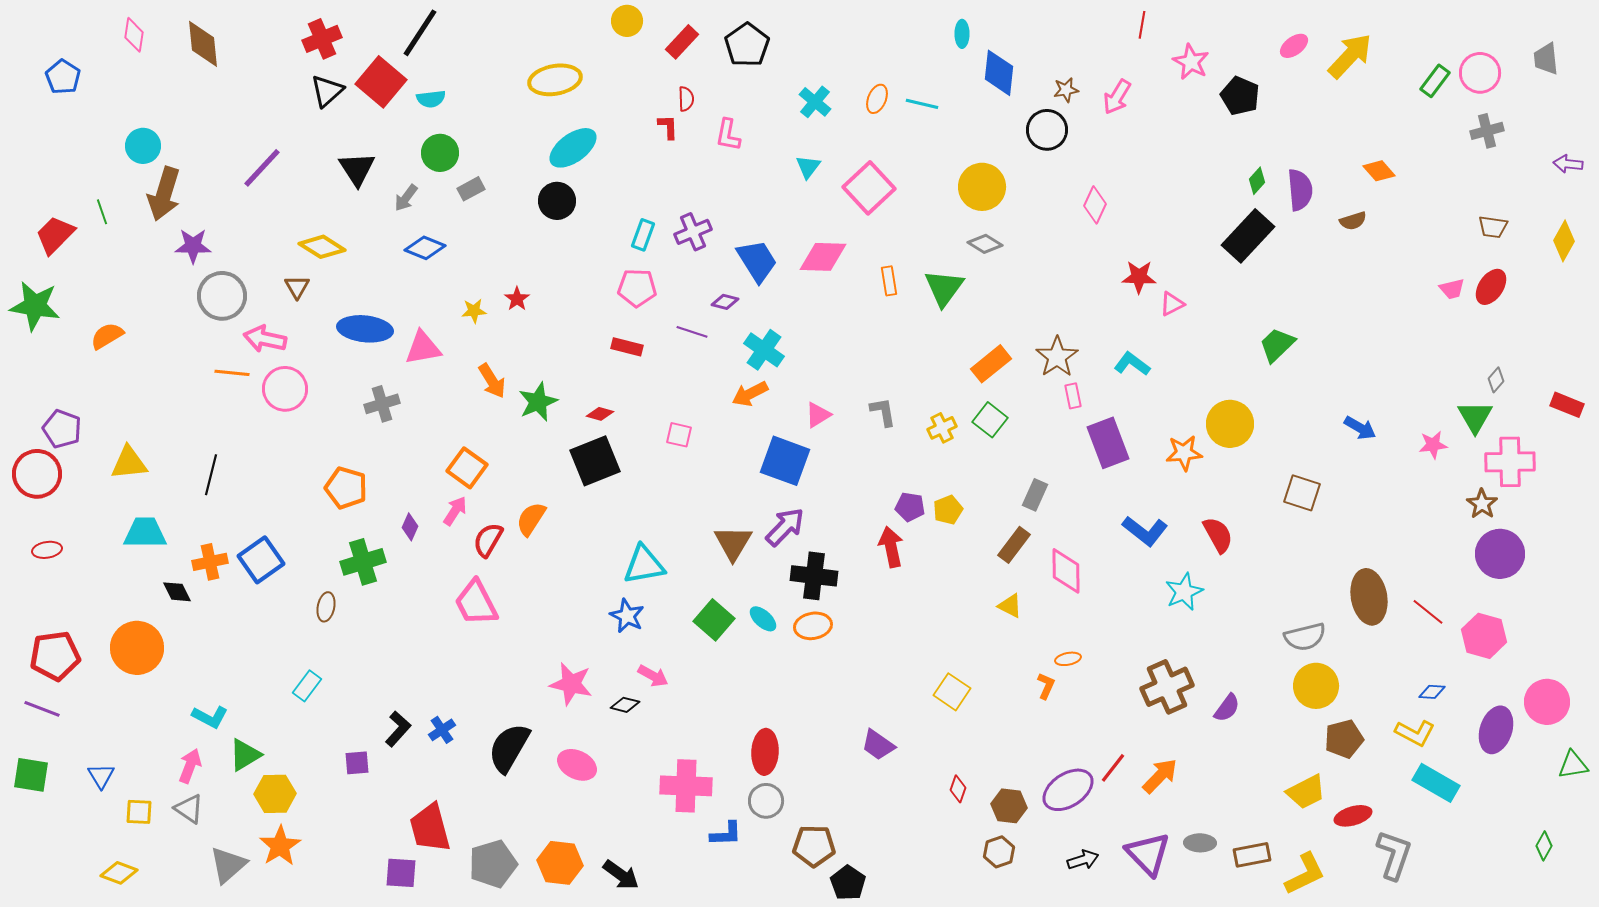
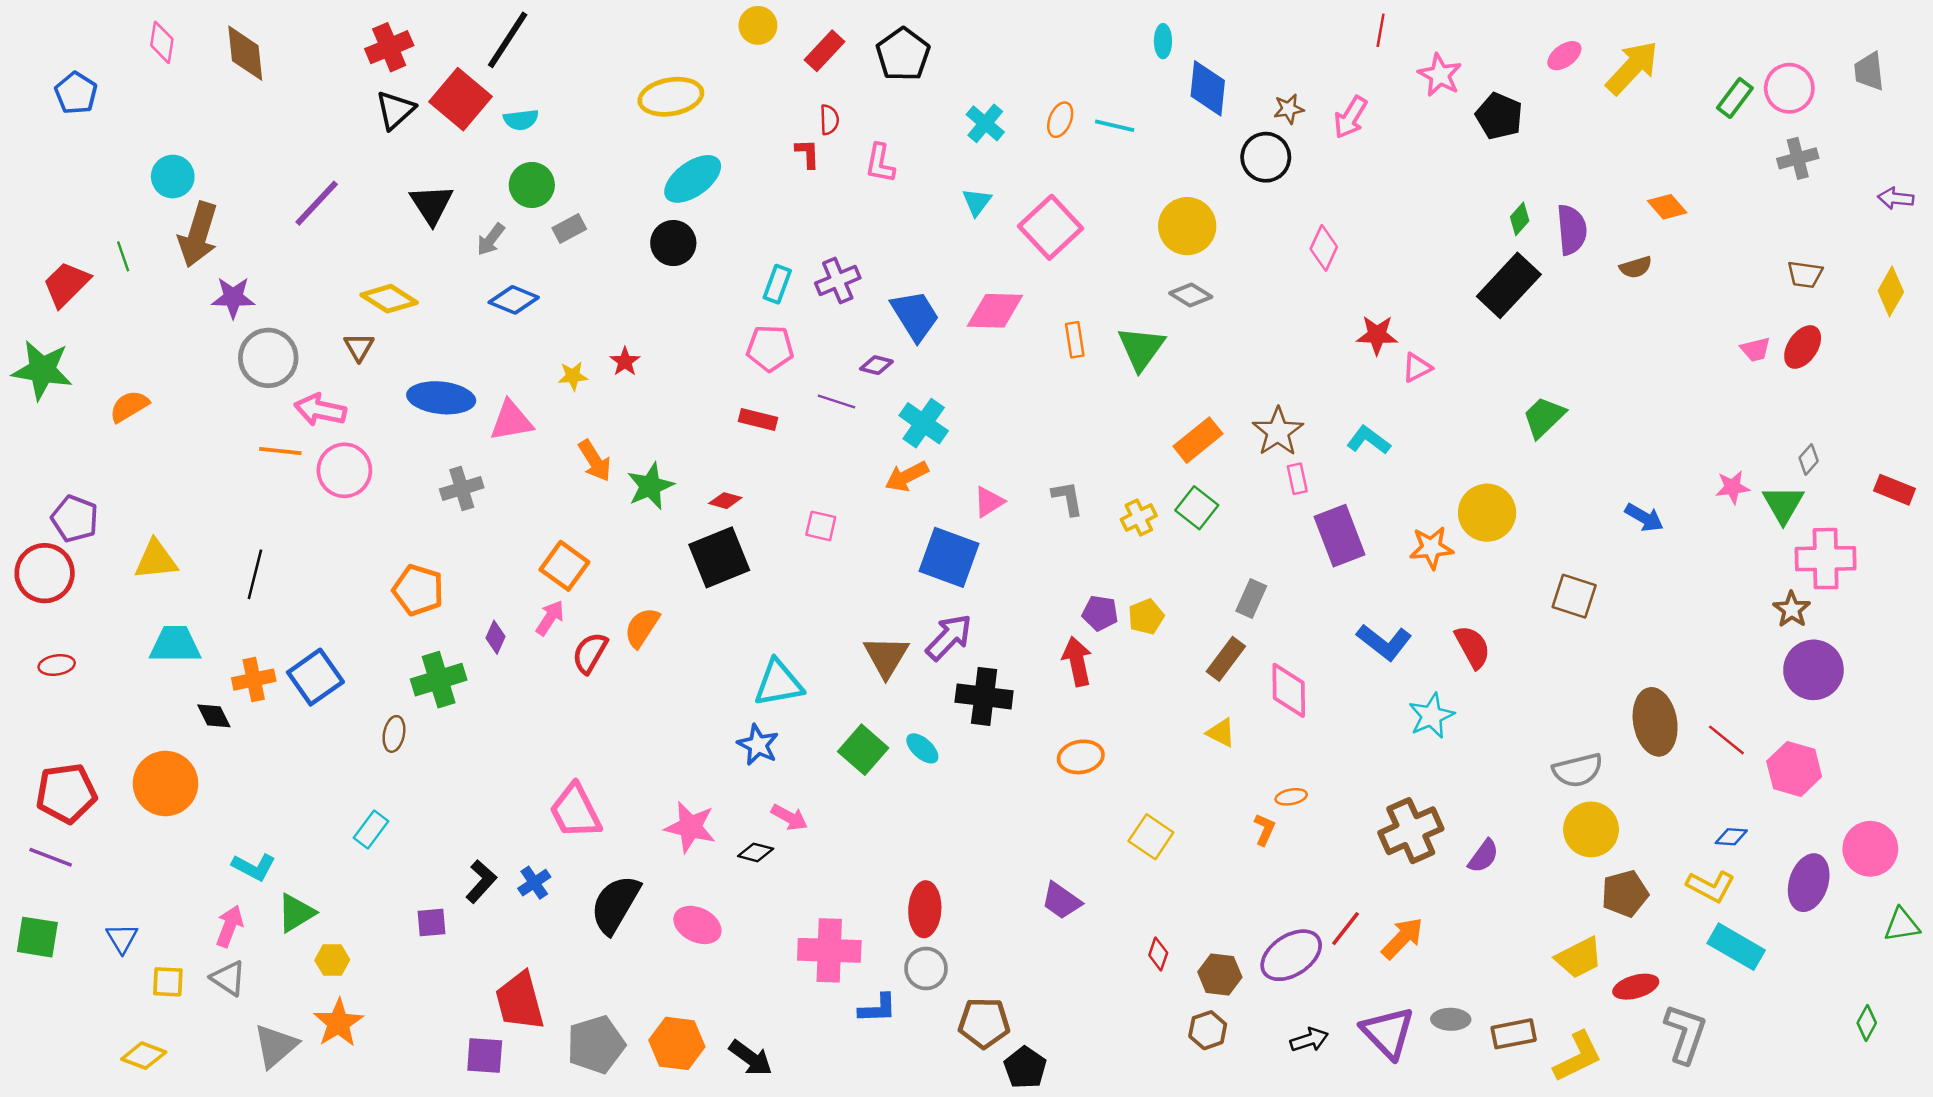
pink star: (1433, 445) -> (1732, 487), moved
pink trapezoid: (476, 603) -> (575, 811), moved
orange ellipse: (813, 626) -> (1081, 757), moved
yellow hexagon: (275, 794) -> (332, 960), size x0.7

